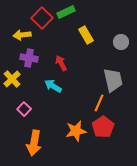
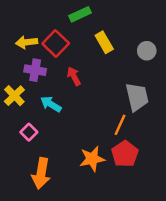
red square: (42, 18) -> (56, 43), moved
cyan arrow: (53, 86) -> (51, 104), moved

